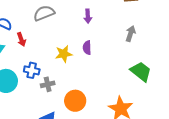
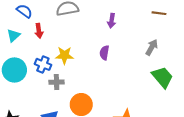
yellow star: (64, 54) -> (64, 55), moved
green trapezoid: (141, 72) -> (162, 77), moved

